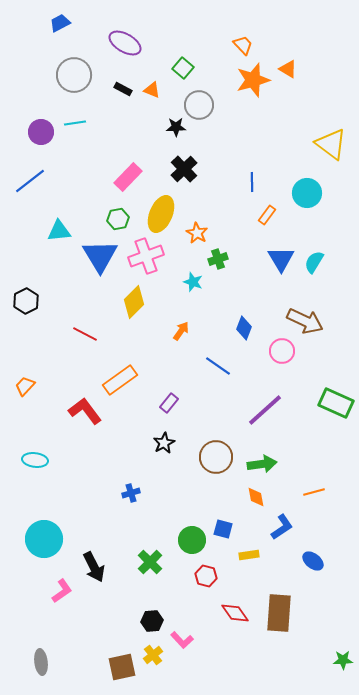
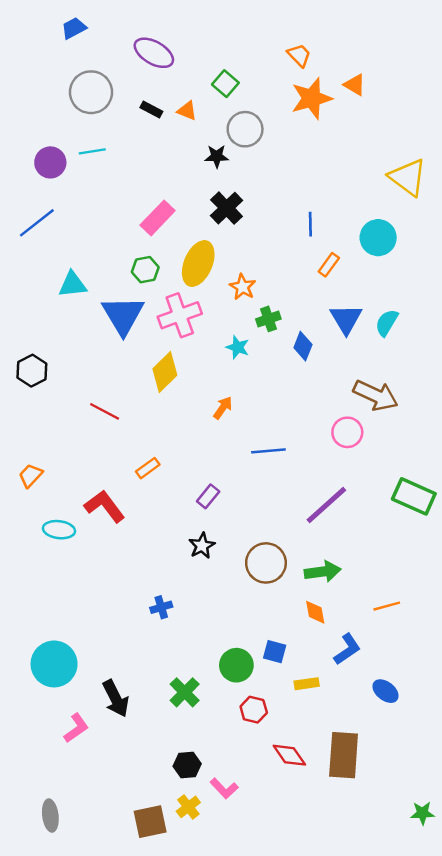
blue diamond: (244, 328) -> (303, 346), moved
blue line: (218, 366) -> (268, 451), turned -40
orange rectangle: (120, 380) -> (148, 468), size x0.6
cyan ellipse: (35, 460) -> (59, 530), moved

